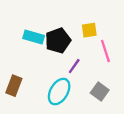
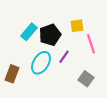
cyan rectangle: (34, 37) -> (29, 32), turned -66
cyan ellipse: (59, 92) -> (41, 63), moved

